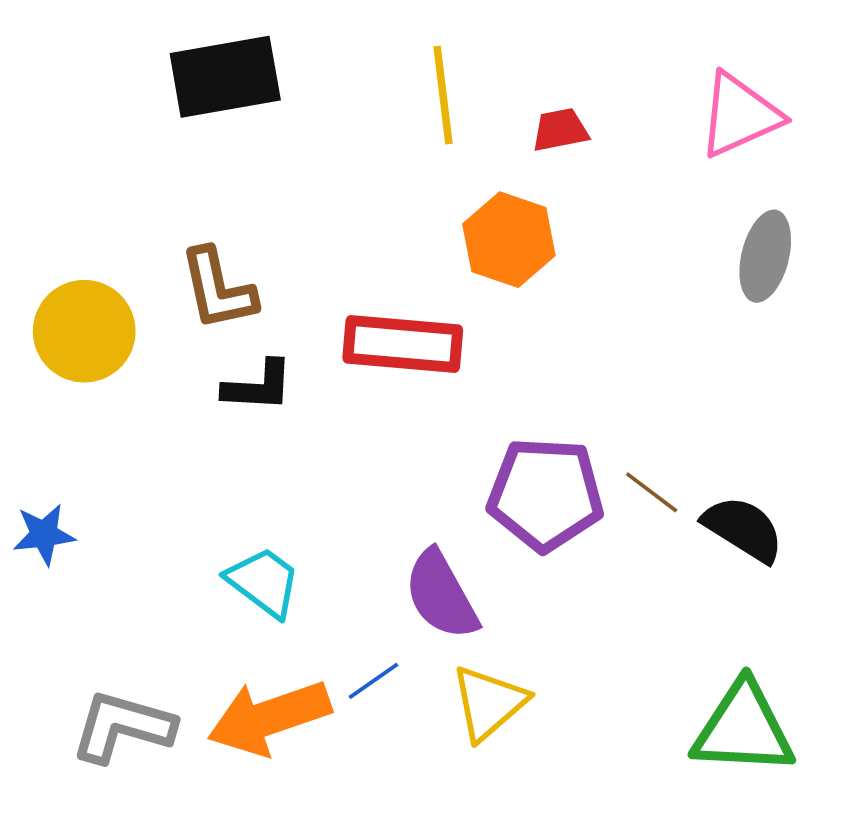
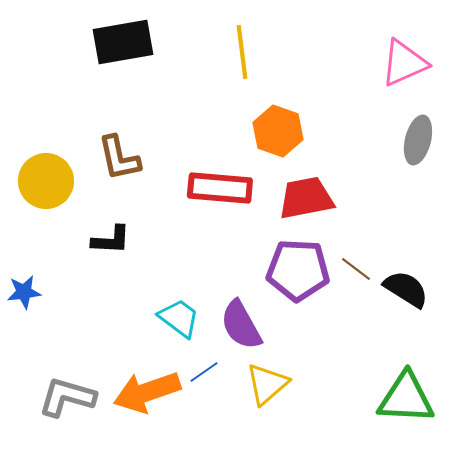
red trapezoid: (560, 130) -> (306, 198), moved, size x1.8
black L-shape: (258, 386) -> (111, 240), moved
cyan trapezoid: (264, 582) -> (179, 318), moved

